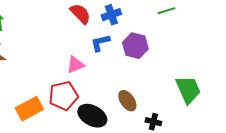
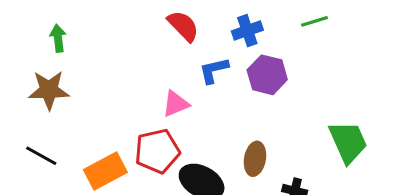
blue cross: (111, 15) -> (247, 31), moved
brown ellipse: (127, 101) -> (255, 159), turned 45

